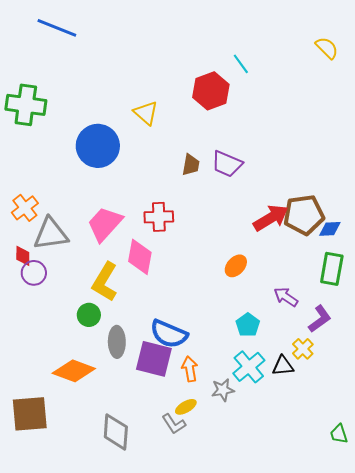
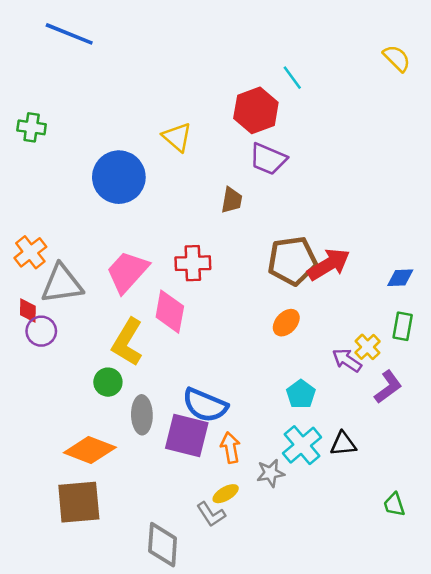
green cross: (26, 105) -> (32, 127), size x0.6
purple trapezoid: (227, 164) -> (268, 159), moved
brown pentagon: (304, 215) -> (292, 261), moved
green rectangle: (332, 269) -> (403, 326), size x0.7
yellow cross: (303, 349) -> (368, 347), moved
brown square: (30, 414) -> (79, 502), moved
gray diamond: (116, 432) -> (163, 545), moved
green trapezoid: (339, 434) -> (394, 505), moved

